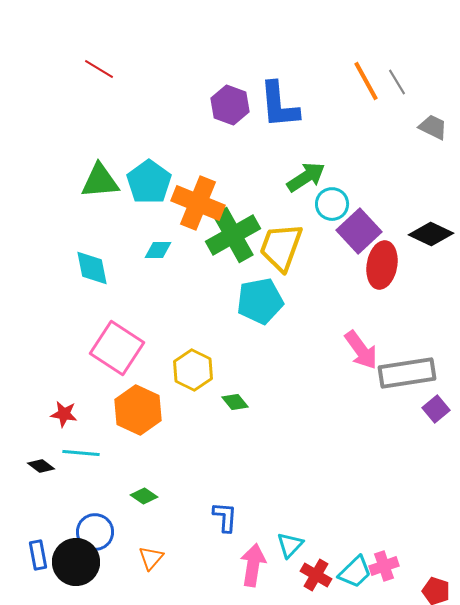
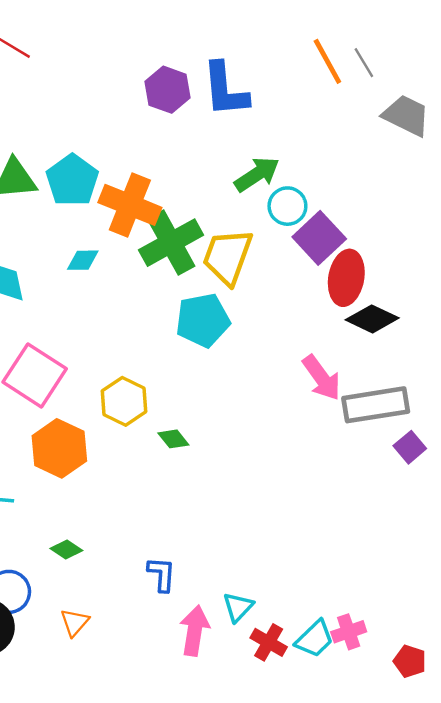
gray trapezoid: (433, 127) -> (406, 116), size x1.4
black diamond: (431, 234) -> (372, 319), moved

